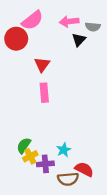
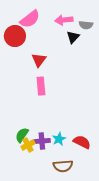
purple cross: (45, 164) -> (42, 141), moved
red semicircle: (84, 169) -> (82, 142), moved

